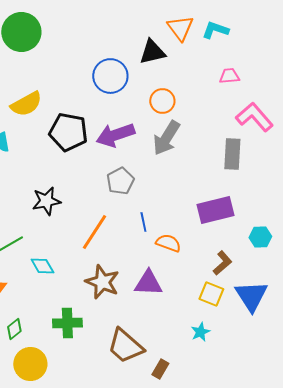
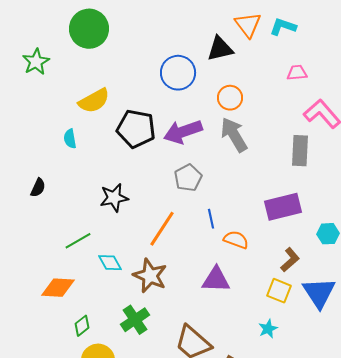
gray arrow: (166, 138) -> (234, 135), turned 117
brown star: (102, 282) -> (150, 276), moved
green cross: (67, 323) -> (135, 320), turned -32

